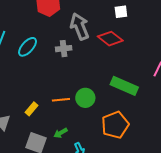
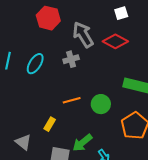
orange line: (61, 100) -> (72, 100), moved
green arrow: (61, 133) -> (82, 143), size x1.5

